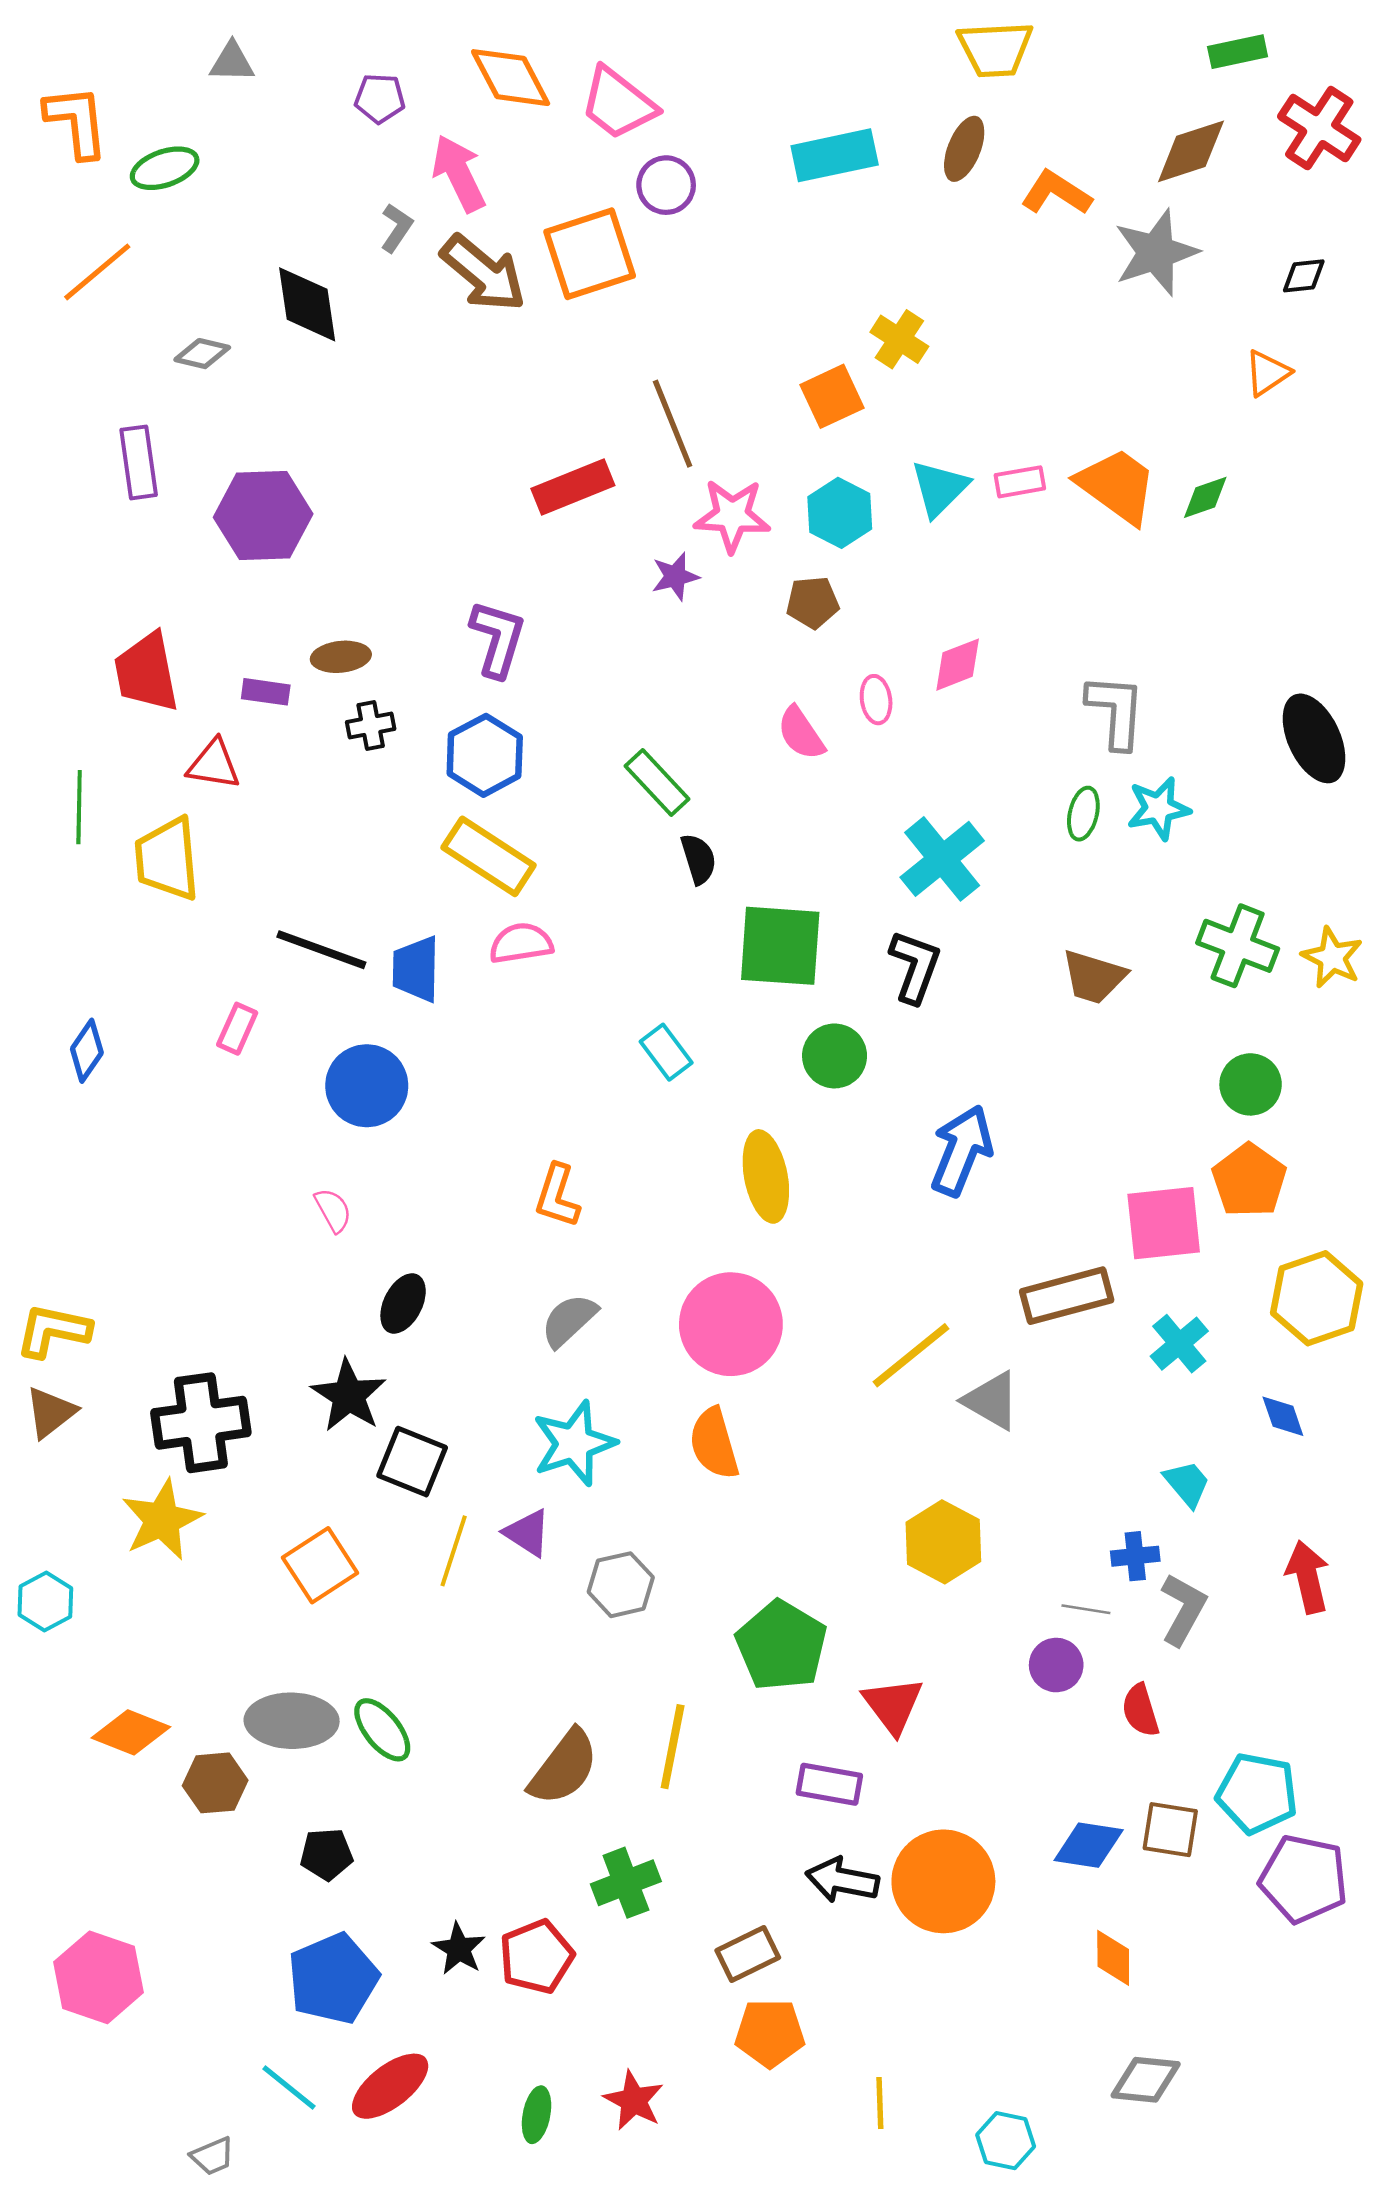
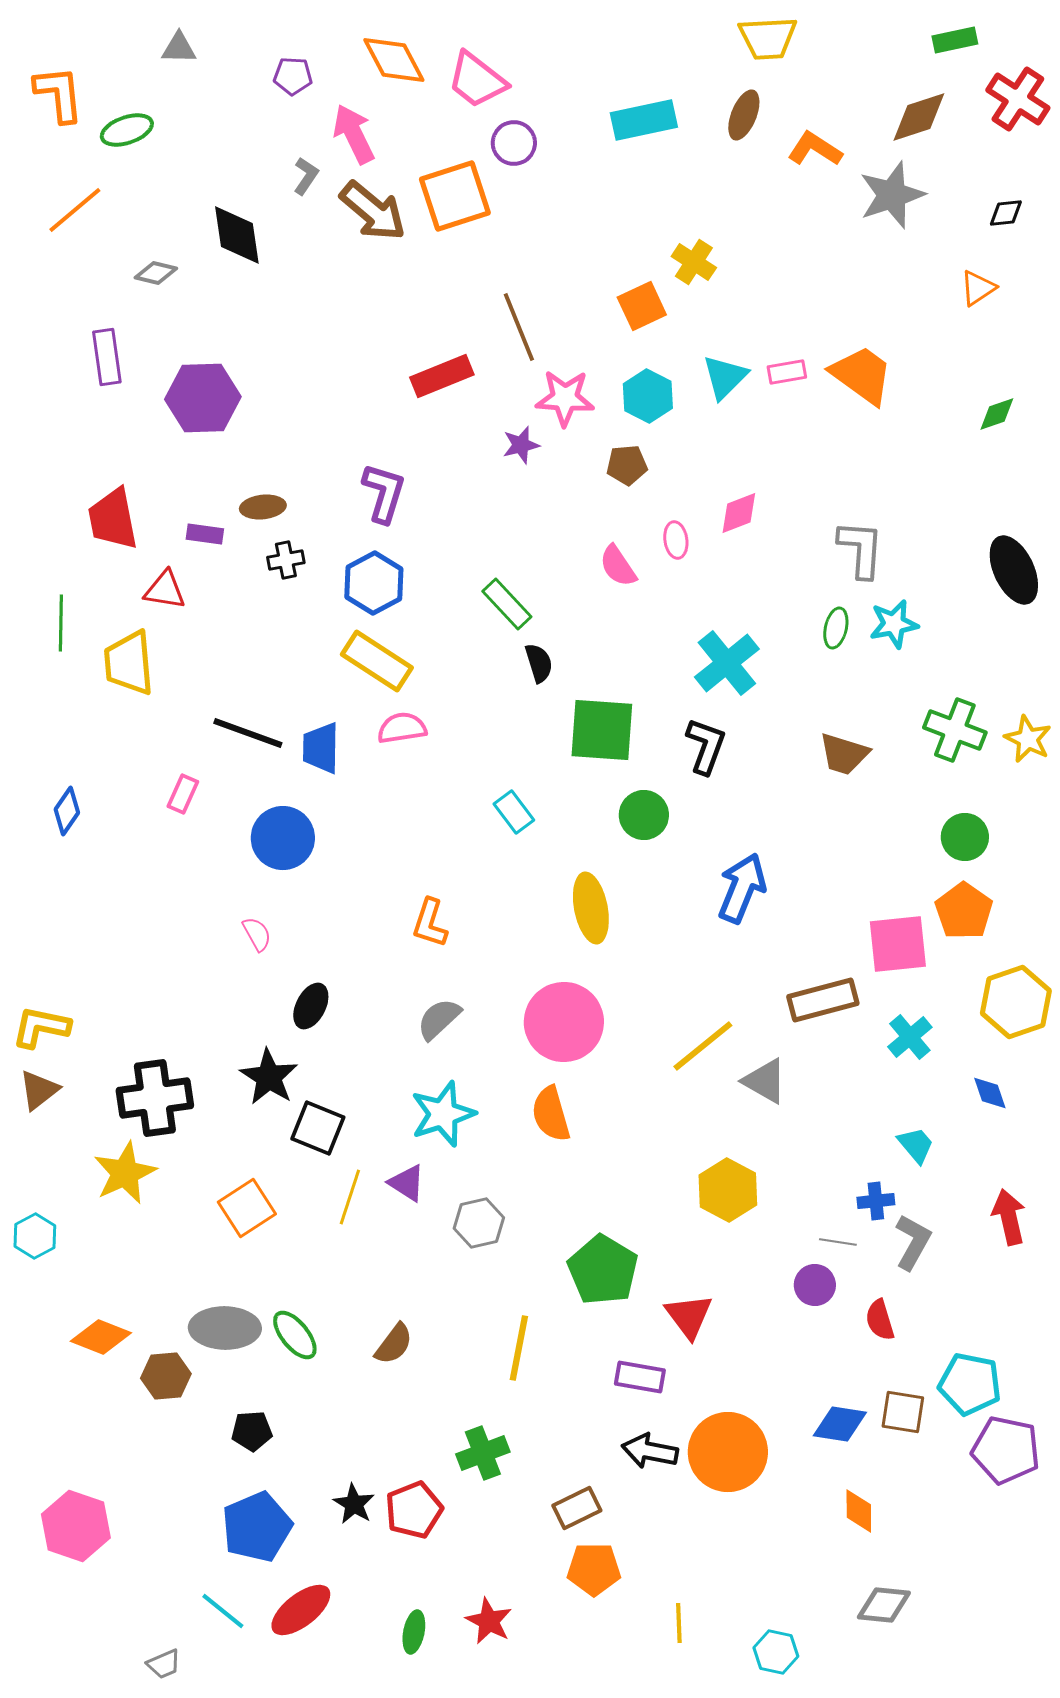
green diamond: (1205, 497) -> (997, 414), moved
brown semicircle: (564, 1767) -> (394, 1344), moved, size x0.7

